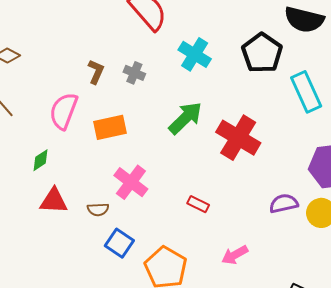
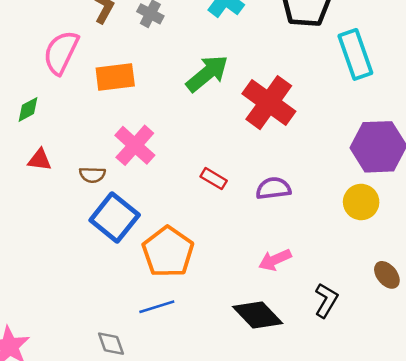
red triangle: (54, 201) -> (40, 160), size x0.7
purple semicircle: (284, 203) -> (273, 188), moved
blue square: (119, 243) -> (115, 218), size x1.4
pink arrow: (235, 255) -> (275, 260), moved

